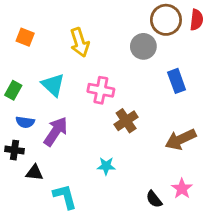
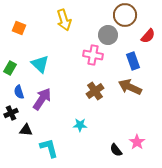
red semicircle: (197, 20) -> (148, 36), moved, turned 35
yellow arrow: (80, 42) -> (64, 20), moved
pink cross: (101, 90) -> (93, 55), moved
blue semicircle: (25, 122) -> (19, 92), turned 64
brown arrow: (181, 139) -> (130, 87), moved, turned 50
black cross: (14, 150) -> (11, 113), turned -32

